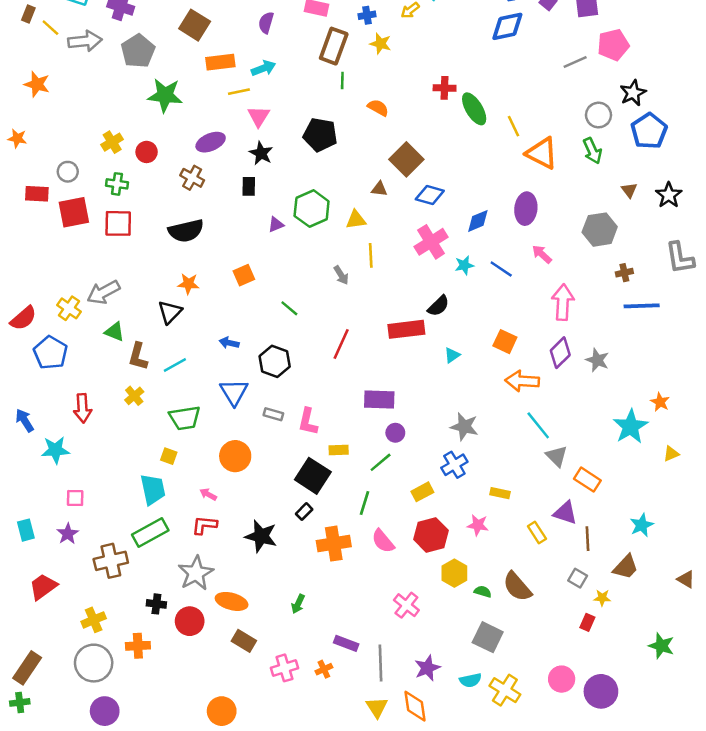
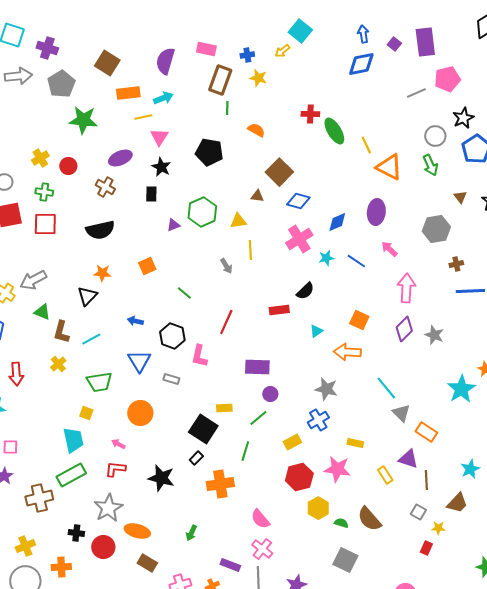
purple semicircle: (266, 23) -> (165, 61), size x1.5
red rectangle: (406, 329) -> (279, 310), size x0.7
orange arrow: (522, 381) -> (347, 352), moved
pink L-shape: (308, 422) -> (199, 356), moved
pink star: (478, 525) -> (337, 469), size x1.5
pink semicircle: (383, 541) -> (260, 519), moved
pink cross: (406, 605) -> (262, 549), moved

